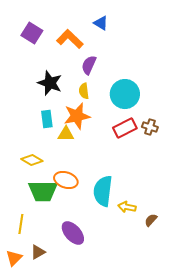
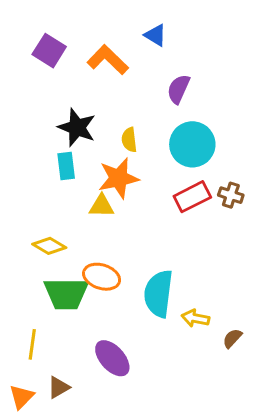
purple semicircle: (89, 65) -> (178, 89), moved
cyan rectangle: (47, 119) -> (66, 166), moved

